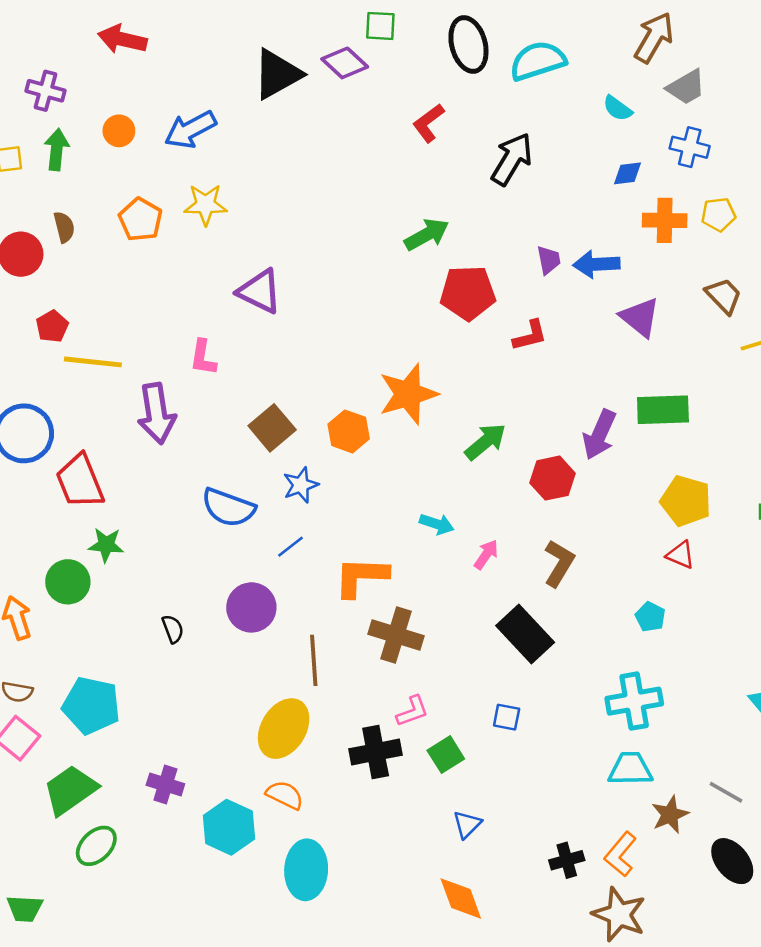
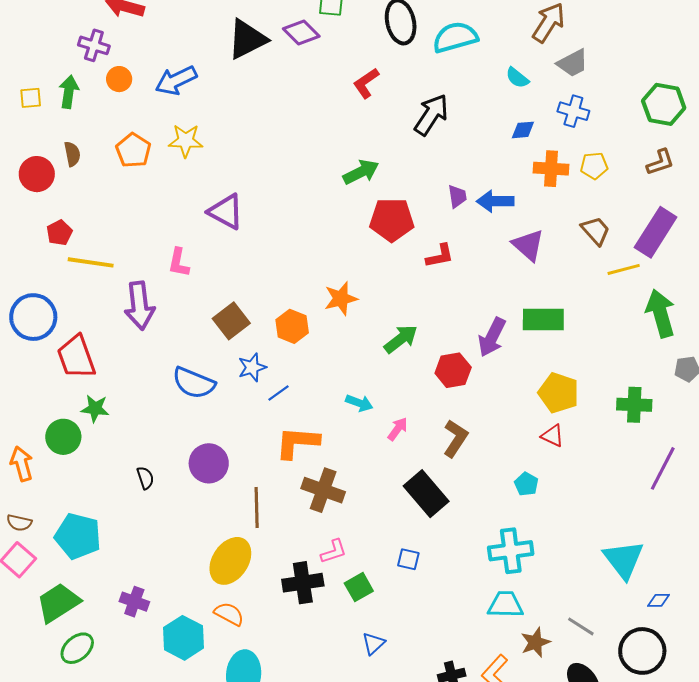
purple cross: (46, 91) -> (94, 45), moved
orange star: (408, 394) -> (341, 299), size x0.7
blue line: (290, 547) -> (278, 393), moved

